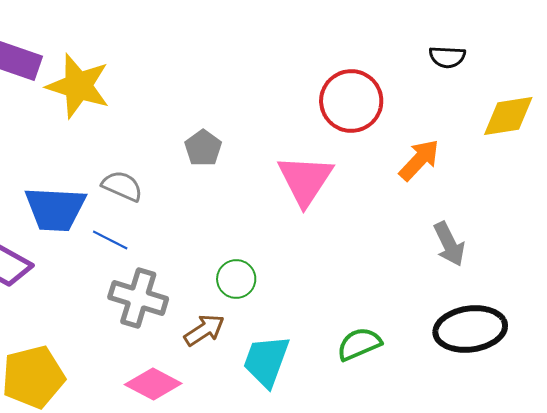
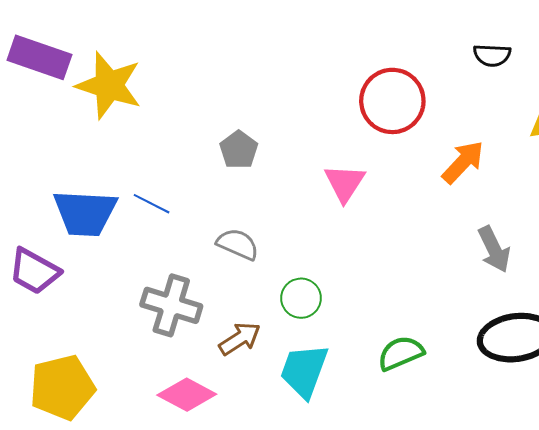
pink triangle: (305, 180) -> (345, 183), size x0.7
gray semicircle: (122, 186) -> (238, 244), moved
blue line: (110, 240) -> (152, 204), moved
green circle: (236, 279) -> (301, 298), moved

